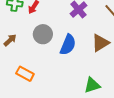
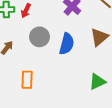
orange rectangle: (25, 74) -> (27, 80), turned 72

